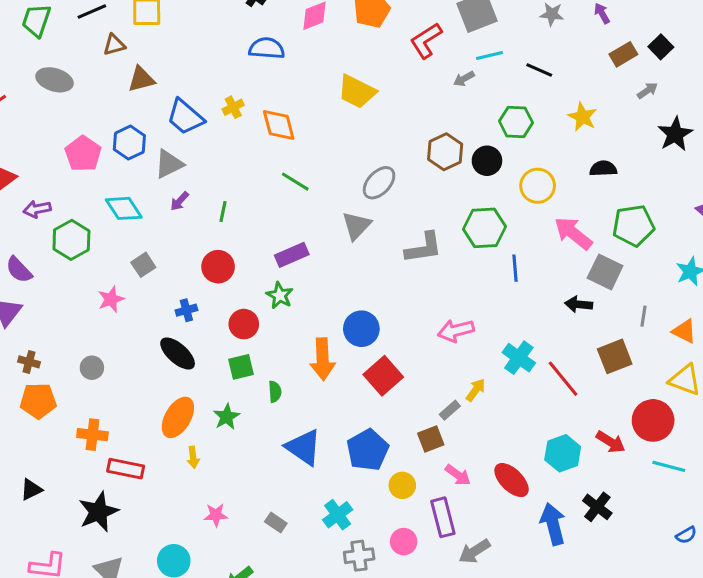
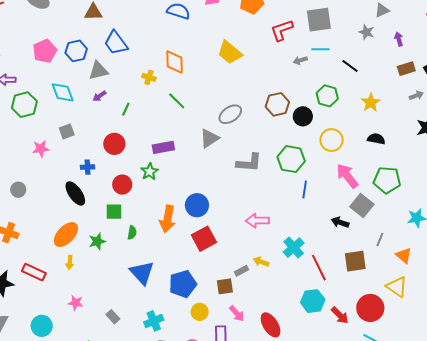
yellow cross: (233, 107) -> (149, 77), moved, turned 32
yellow arrow: (476, 390) -> (261, 262), turned -119
cyan hexagon: (563, 453) -> (313, 301), moved
red rectangle: (126, 469) -> (34, 272), moved

